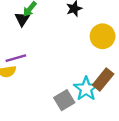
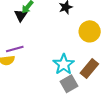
cyan star: (86, 89) -> (64, 64), moved
gray square: (64, 100) -> (69, 84), moved

